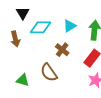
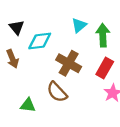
cyan triangle: (70, 26) -> (79, 25), moved
brown cross: (62, 50) -> (69, 63), size x1.5

